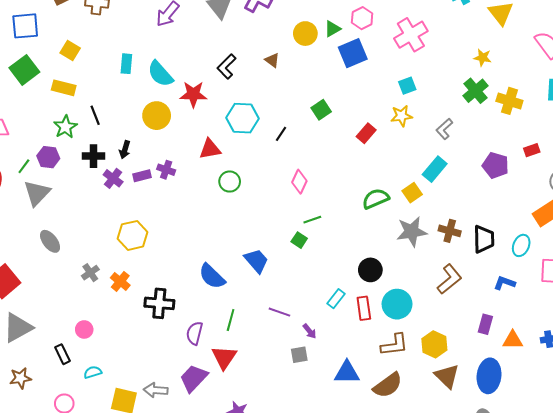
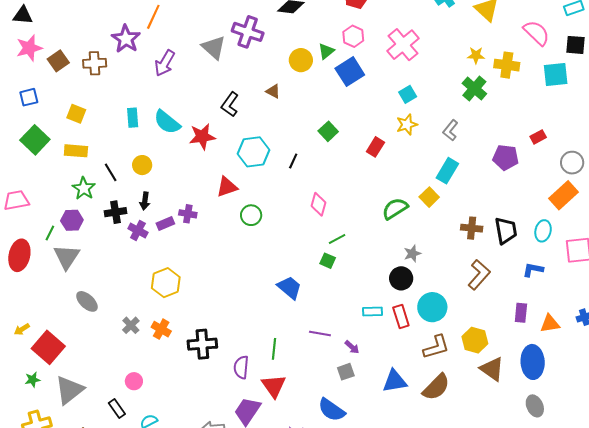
blue square: (25, 26) -> (29, 97), size x0.7
yellow cross: (509, 101) -> (507, 65), moved
yellow circle: (157, 116) -> (142, 165), moved, size x0.7
gray star: (412, 232) -> (412, 253), moved, size x0.6
blue semicircle: (212, 276) -> (332, 410), moved
cyan rectangle: (336, 299) -> (372, 312), turned 60

